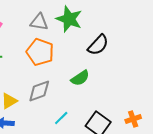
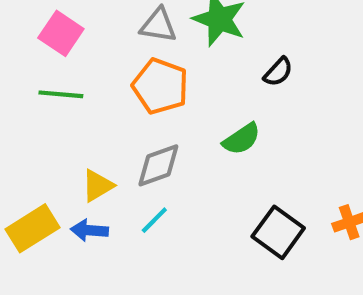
black semicircle: (98, 45) -> (278, 72), size x0.7
cyan line: (61, 118) -> (154, 220), moved

